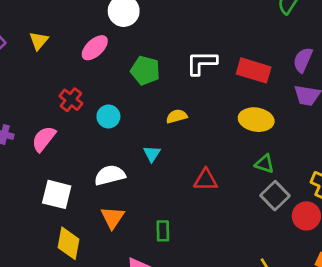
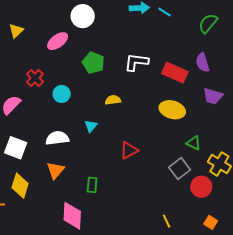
purple semicircle: (303, 60) -> (202, 63), moved, turned -48
green triangle: (265, 164) -> (194, 143), moved
red triangle: (206, 180) -> (129, 150), turned -36

